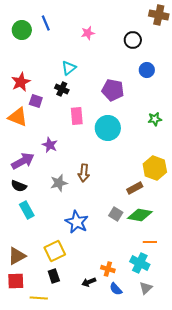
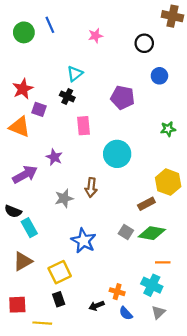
cyan circle: (108, 128) -> (117, 154), moved
black semicircle: (19, 186) -> (13, 211), moved
brown triangle: (17, 256) -> (23, 261), moved

